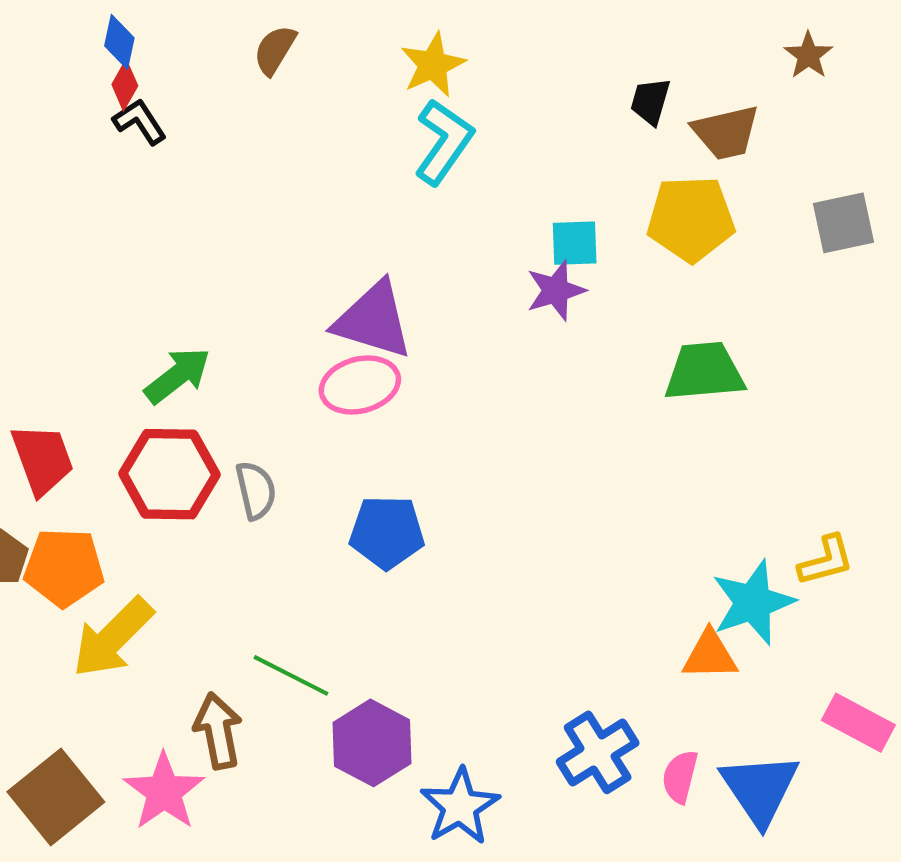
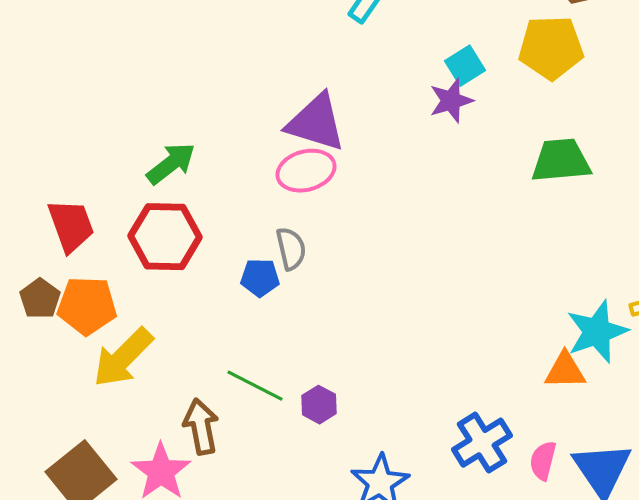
cyan square: (575, 243) -> (465, 66), turned -30
gray semicircle: (256, 490) -> (291, 249), moved
blue pentagon: (387, 532) -> (260, 278), moved, size x0.7
purple hexagon: (372, 743) -> (319, 405), moved, size x0.6

